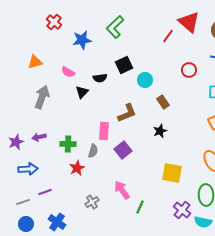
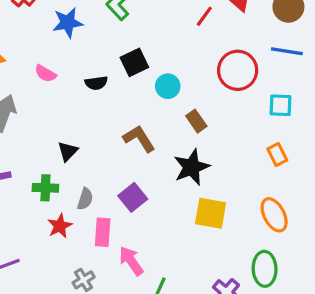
red circle: (189, 70) -> (238, 70), size x1.6
black triangle: (82, 92) -> (68, 151), moved
brown L-shape: (127, 113) -> (139, 139), turned -100
pink rectangle: (104, 131) -> (103, 232), moved
black star: (160, 131) -> (192, 167), size x1.6
yellow square: (172, 173) -> (211, 213), moved

